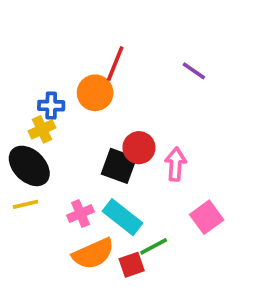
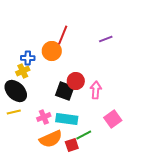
purple line: (194, 71) -> (106, 39), turned -56
cyan rectangle: (123, 217) -> (67, 119), turned -30

